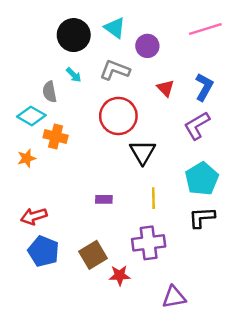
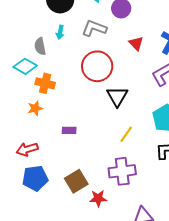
cyan arrow: (74, 75) -> (60, 32), turned 56
orange star: (27, 158) -> (35, 108), moved
yellow line: (153, 198) -> (126, 134), turned 36
purple rectangle: (104, 199) -> (69, 130), moved
blue pentagon: (43, 251) -> (35, 178), turned -30

